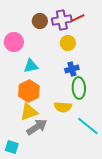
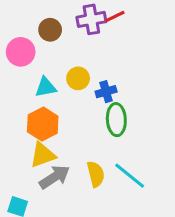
brown circle: (40, 21) -> (50, 30), moved
yellow circle: (68, 43) -> (78, 78), moved
yellow semicircle: (63, 107) -> (96, 174), moved, turned -108

